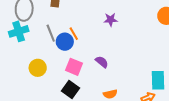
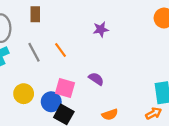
blue circle: (65, 42) -> (51, 102), moved

